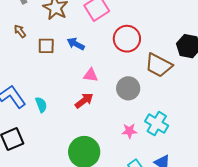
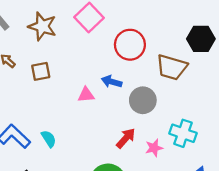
blue arrow: (76, 44) -> (112, 82), moved
pink triangle: (91, 75) -> (86, 95), moved
red arrow: (84, 100) -> (126, 138), moved

